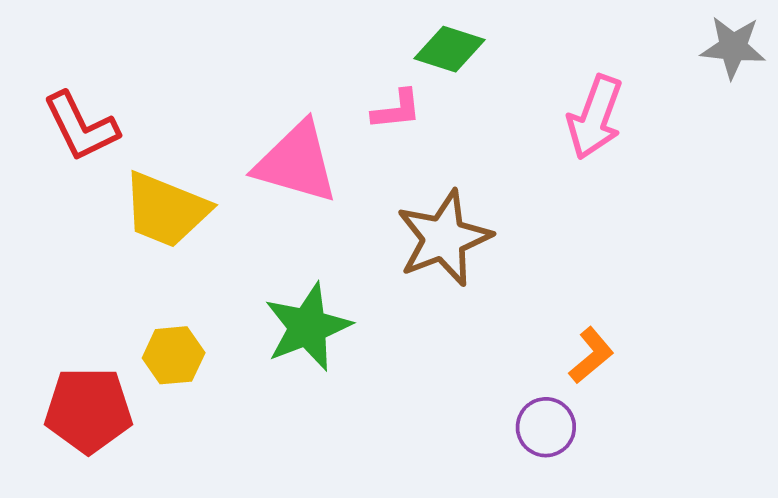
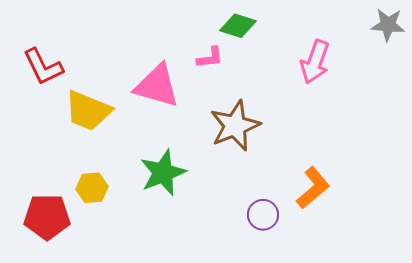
orange L-shape: (591, 355) -> (313, 188), size x1.4
purple circle: (546, 427) -> (263, 215), moved

